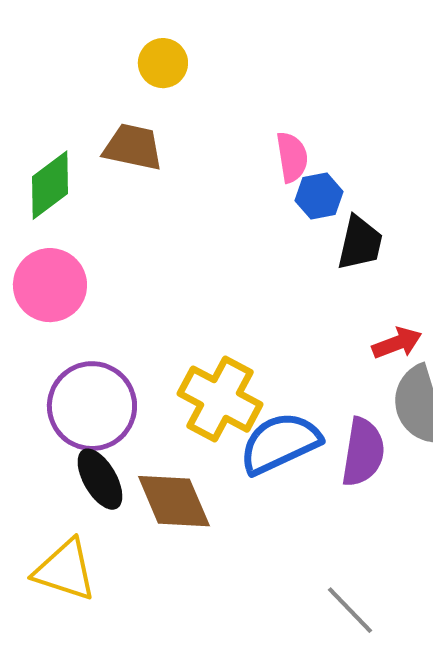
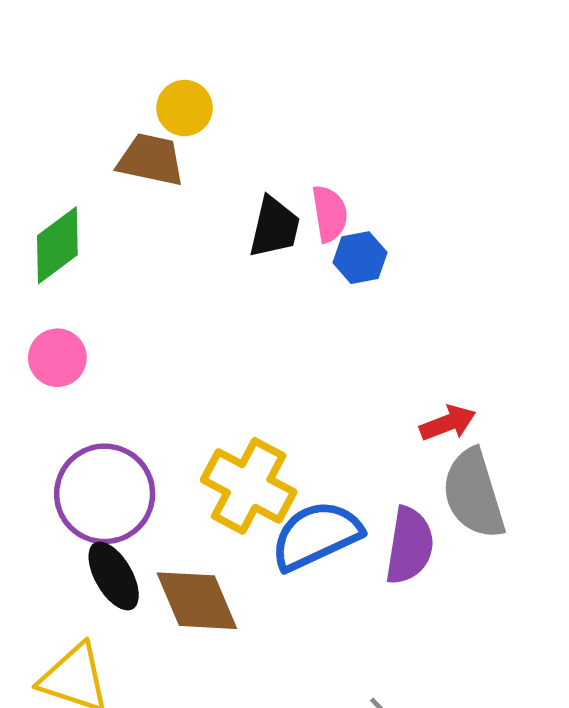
brown trapezoid: (133, 147) -> (151, 160), moved
black trapezoid: (360, 243) -> (274, 227), moved
pink circle: (50, 285) -> (57, 358), size x0.7

